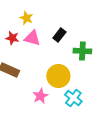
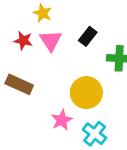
pink triangle: (32, 38) -> (51, 41), turned 42
cyan cross: (73, 98) -> (95, 134), moved

